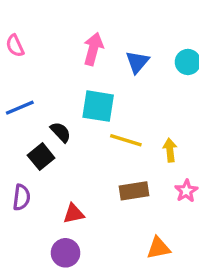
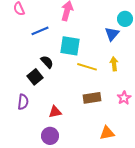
blue triangle: (137, 62) -> (112, 34), moved
blue line: (20, 108) -> (40, 31), moved
yellow arrow: (170, 150) -> (114, 64), moved

